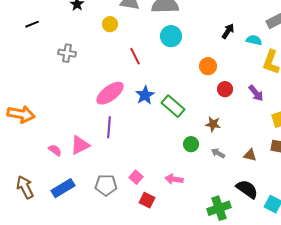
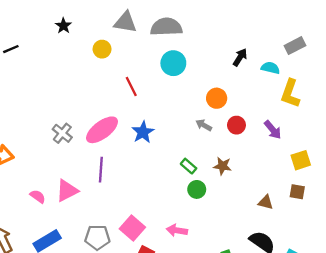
gray cross: (67, 53) -> (62, 133), moved, turned 30
green rectangle: (173, 106) -> (189, 166), moved, size x0.6
gray arrow: (218, 153) -> (204, 125), moved
pink square: (136, 177) -> (132, 228), size x1.5

